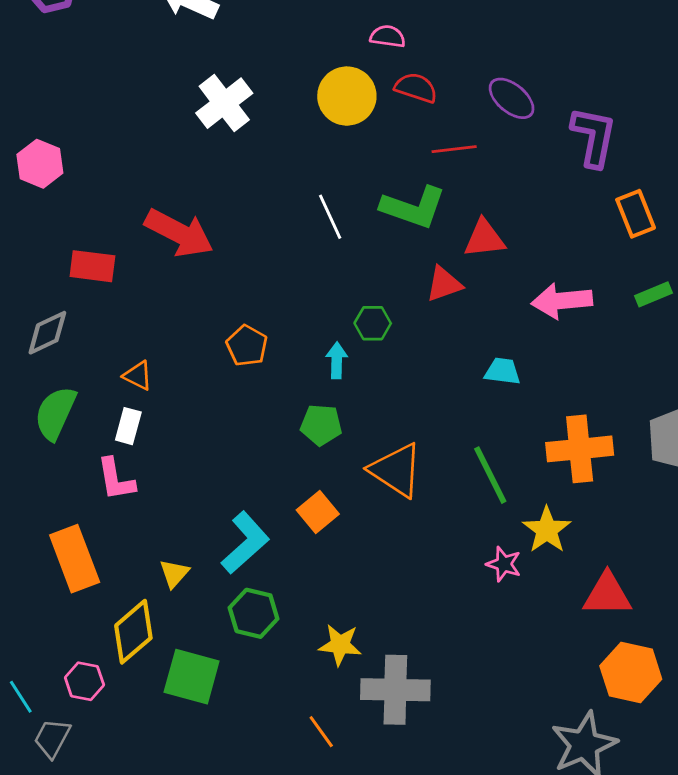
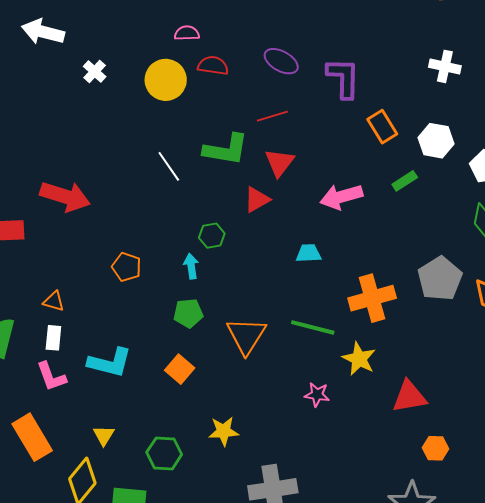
white cross: (224, 103) -> (95, 72), moved, size x0.6
red line: (454, 149) -> (272, 116), moved
red triangle: (484, 238) -> (279, 163), turned -36
orange triangle: (396, 470) -> (246, 336), turned 39
green line: (490, 475) -> (313, 327), turned -39
orange square: (318, 512) -> (180, 369), moved
cyan L-shape: (245, 543) -> (110, 363), moved, turned 66
pink star: (504, 564) -> (317, 395), moved
yellow star: (340, 645) -> (223, 431), moved
orange hexagon: (631, 673) -> (435, 448), size x0.6

